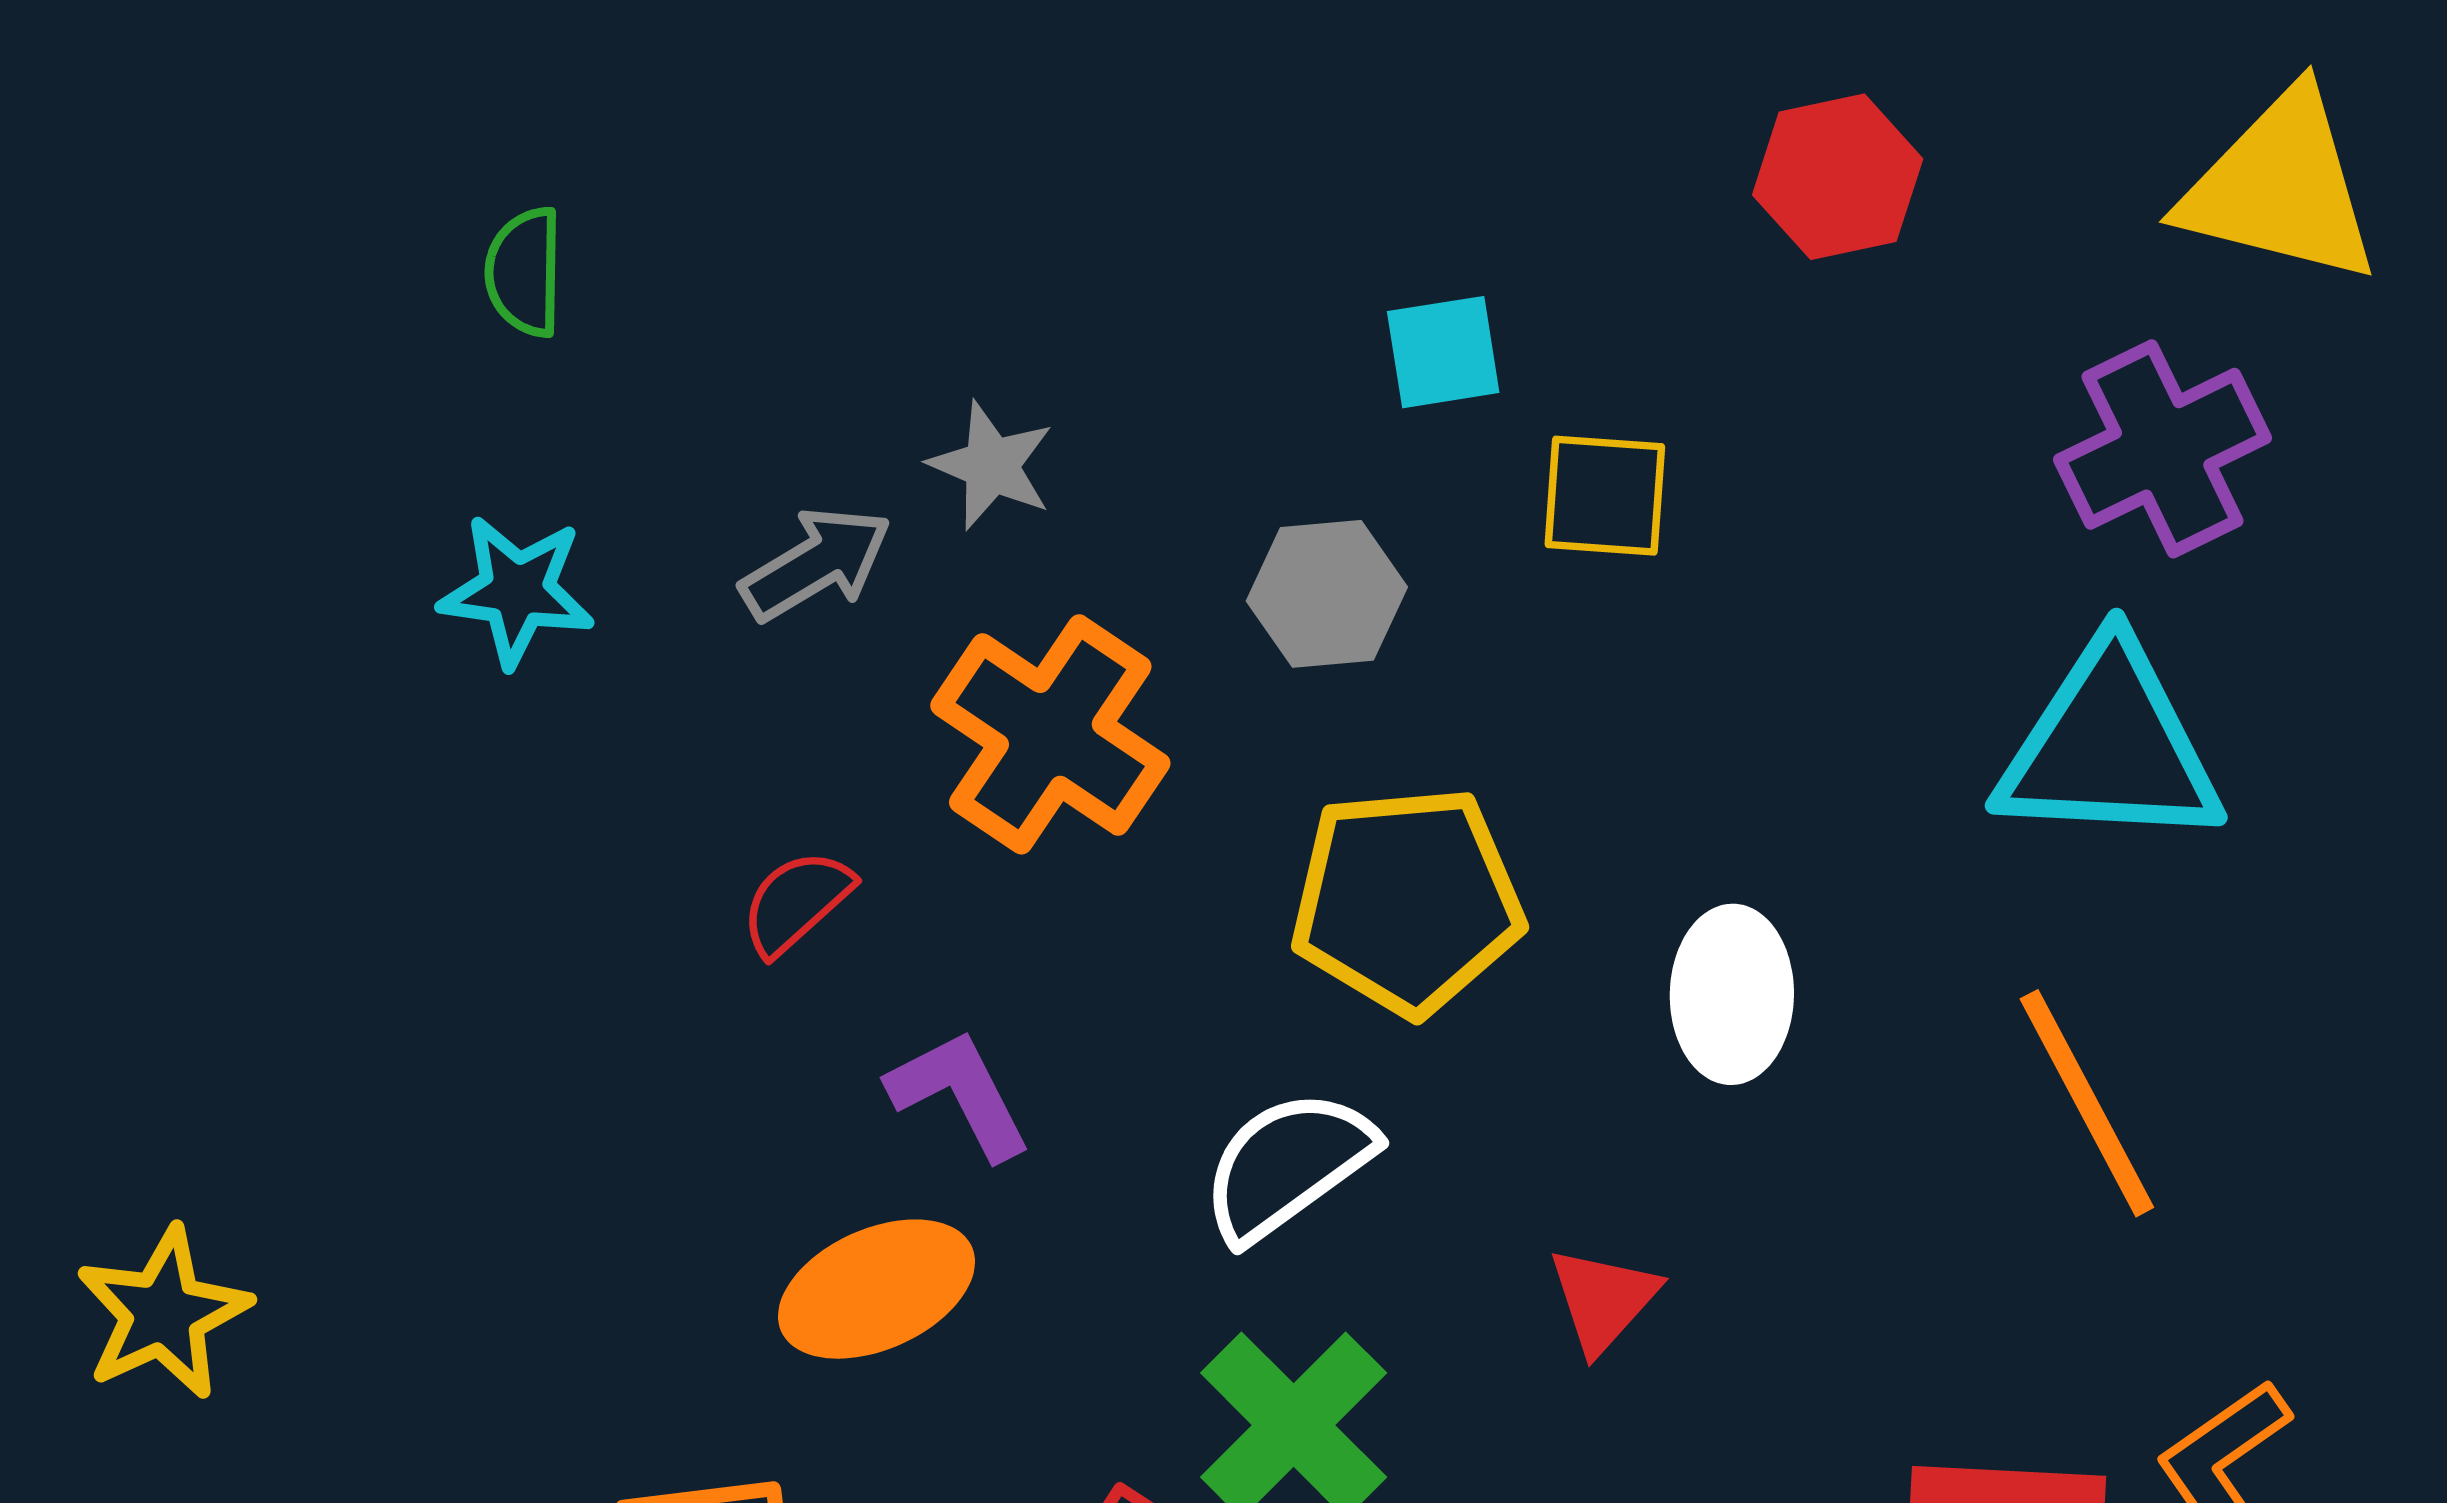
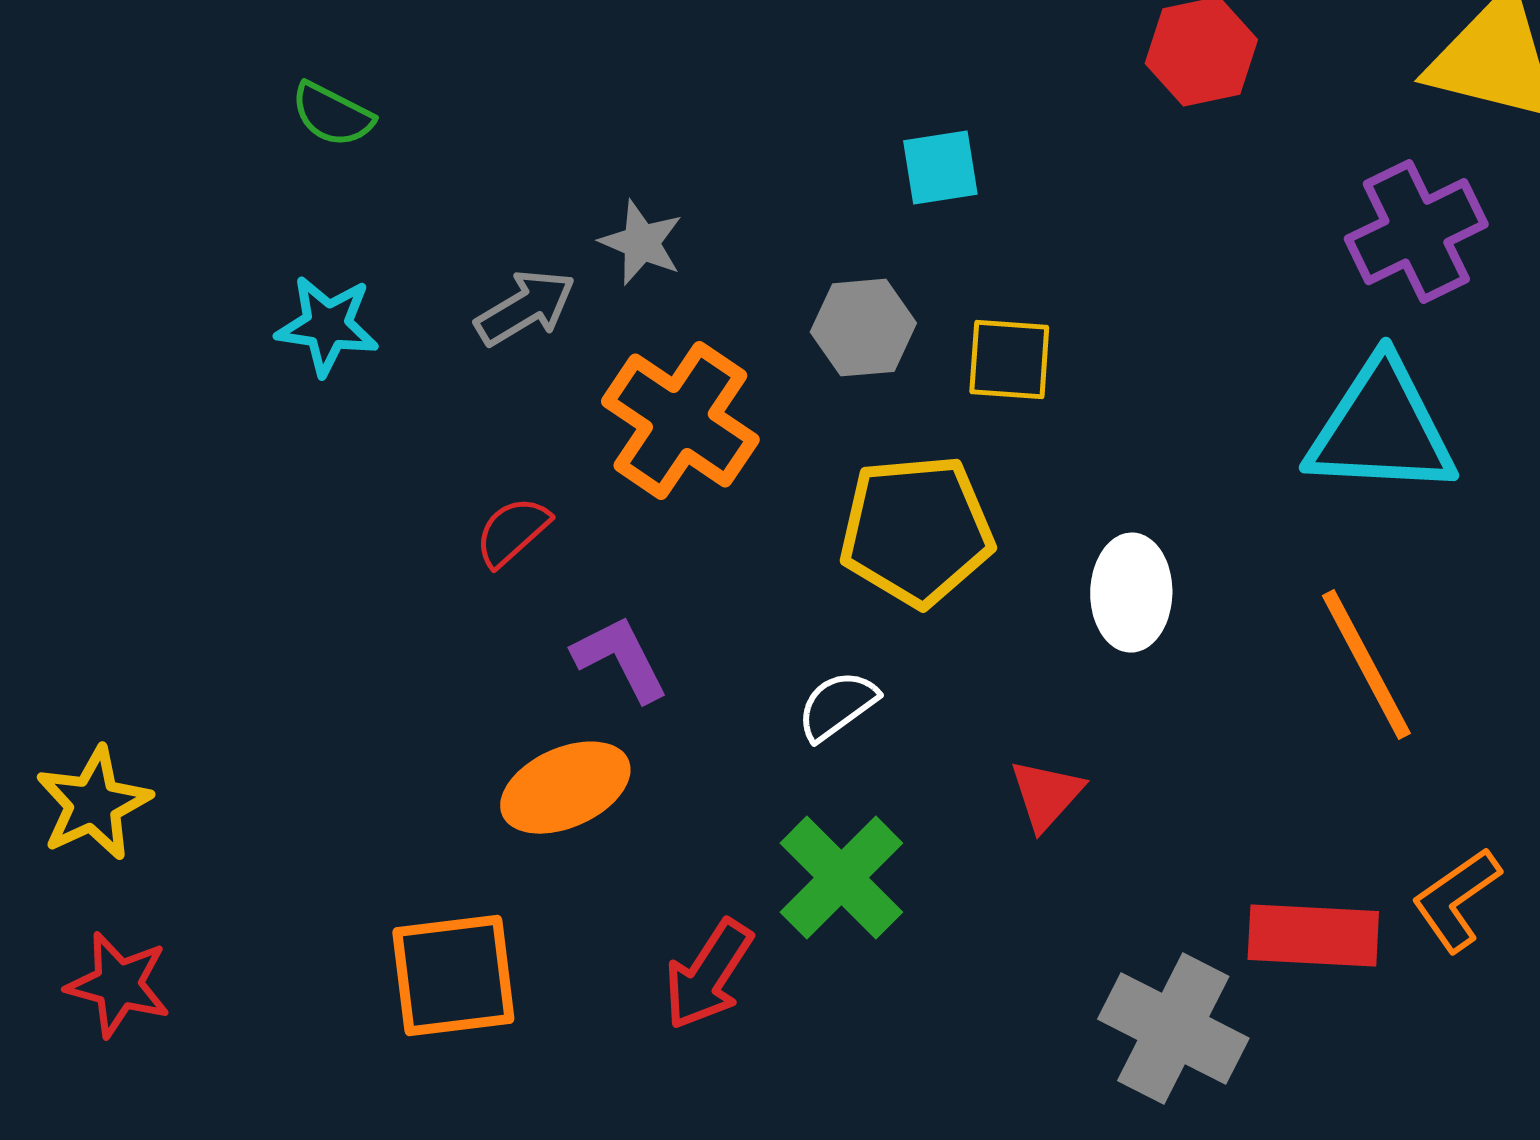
green semicircle: (524, 272) -> (332, 115), turned -64
yellow square: (1605, 496) -> (1009, 360), moved
white semicircle: (1288, 1165) -> (837, 706), size x0.7

